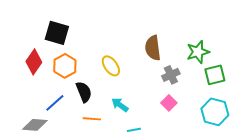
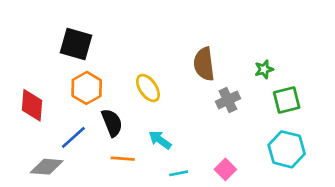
green star: (198, 52) -> (264, 69), size x0.6
red diamond: (34, 62) -> (32, 105), moved, turned -30
pink square: (169, 103) -> (225, 169), moved

